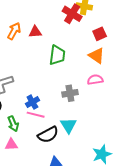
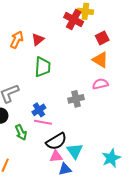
red triangle: (35, 32) -> (38, 40), turned -32
green trapezoid: (57, 55) -> (43, 67), moved
cyan triangle: (69, 125) -> (75, 151), moved
pink triangle: (11, 145) -> (56, 156), moved

